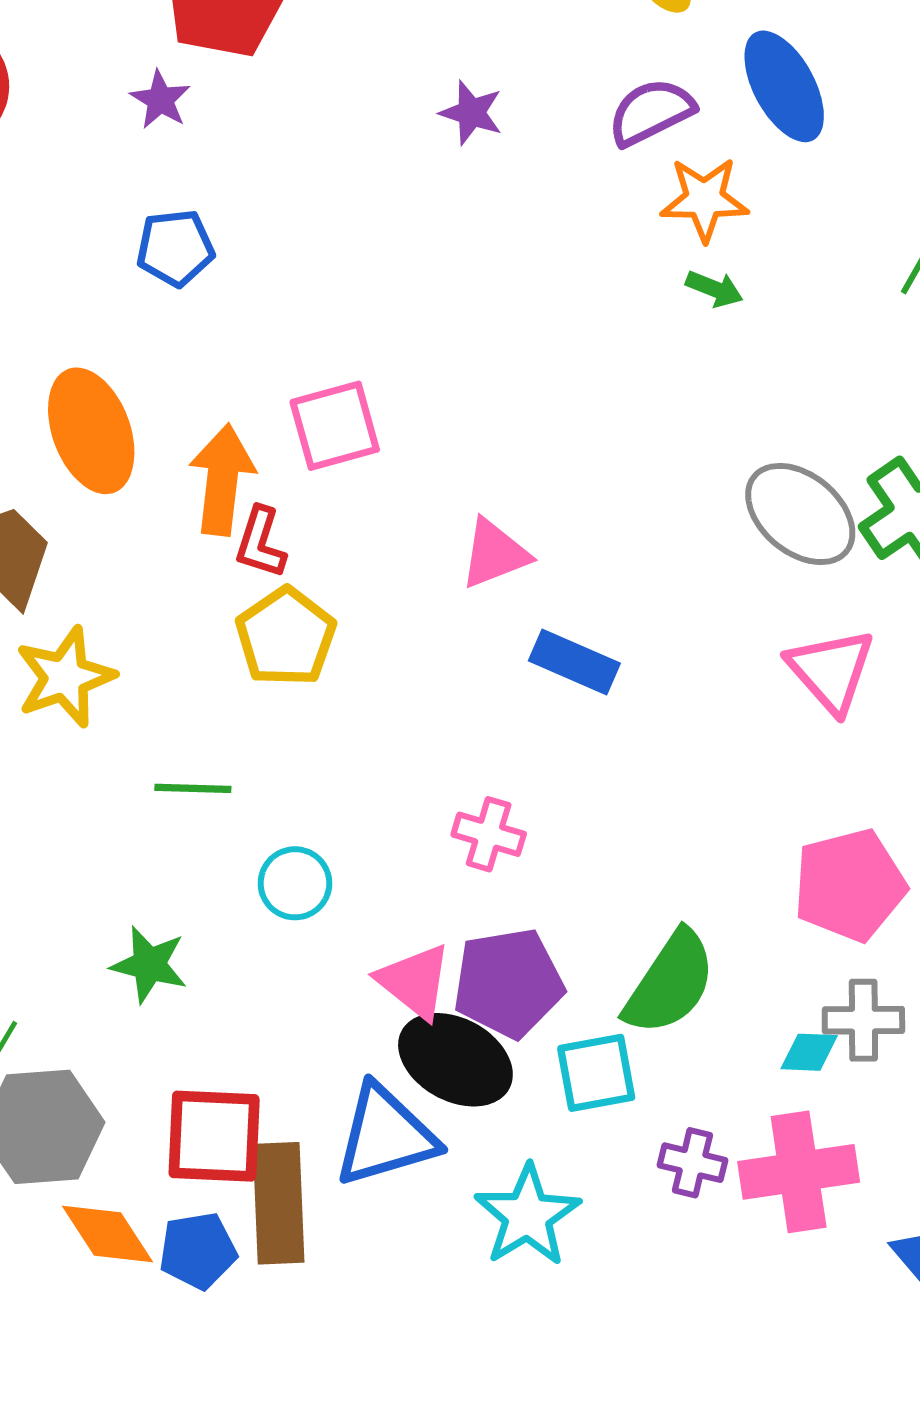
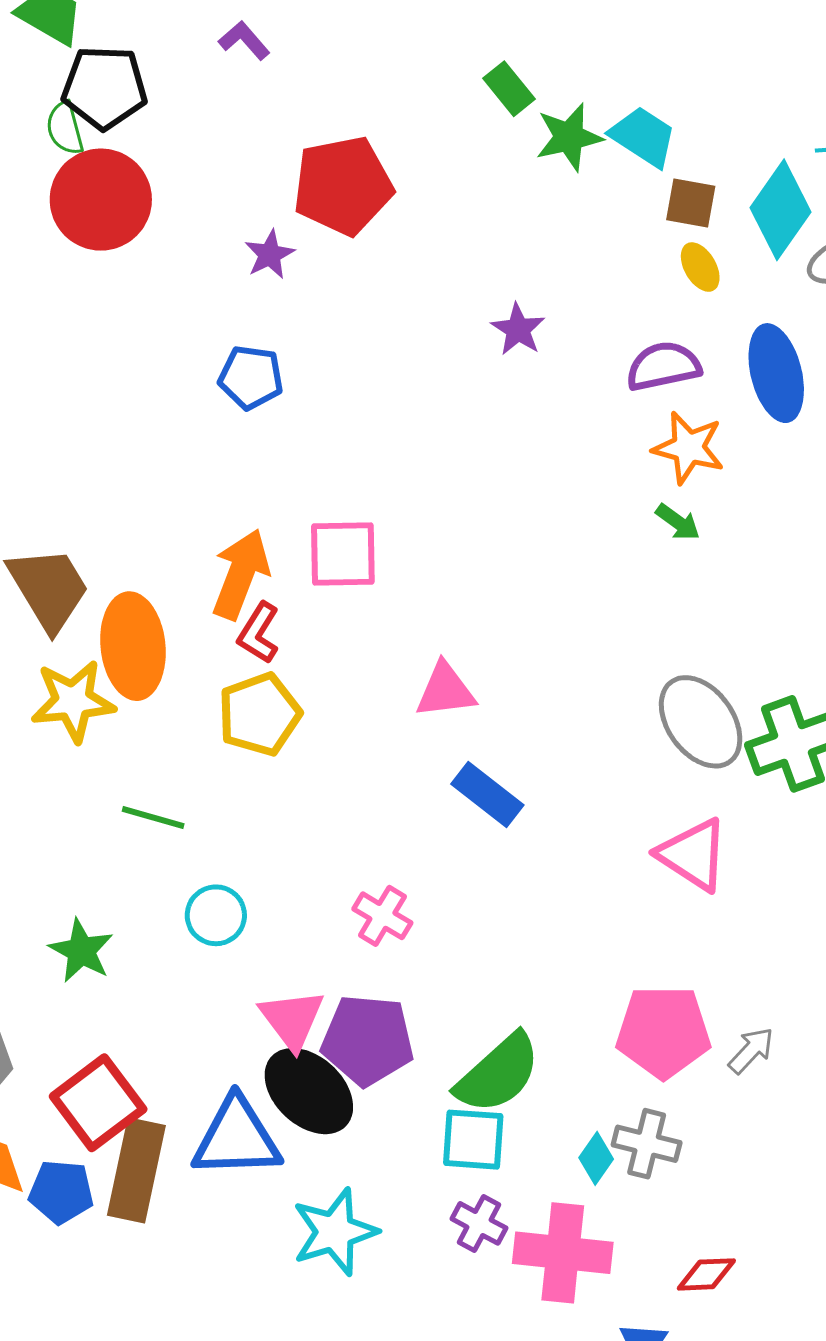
orange ellipse: (91, 431) -> (133, 646), moved
pink triangle: (831, 671) -> (693, 855), turned -30
cyan diamond: (809, 1052) -> (596, 1158), turned -72
cyan square: (596, 1073) -> (473, 1140), moved
red square: (214, 1136) -> (98, 1103), turned 36

